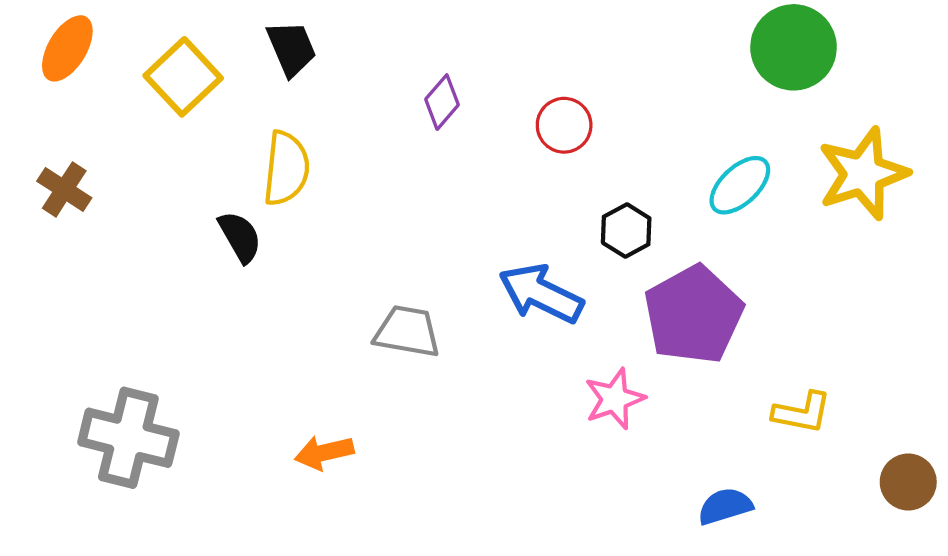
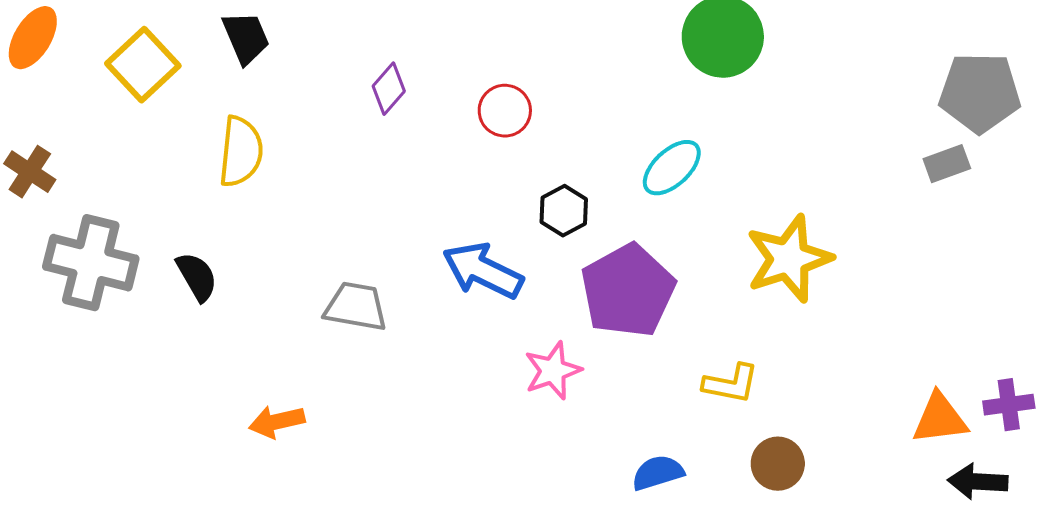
yellow star: (863, 174) -> (789, 259), moved
black semicircle: (240, 237) -> (197, 277), moved
gray cross: (128, 438) -> (91, 263), moved
brown circle: (908, 482) -> (778, 464), moved

